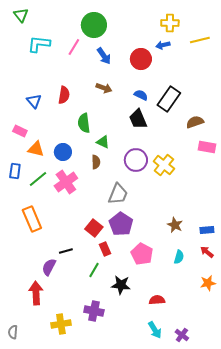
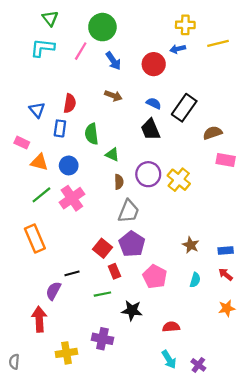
green triangle: (21, 15) -> (50, 18), moved
brown semicircle: (96, 162) -> (119, 182), moved
blue rectangle: (15, 171) -> (60, 128), moved
green line: (94, 270) -> (102, 294), turned 49

